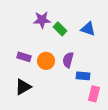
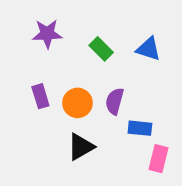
purple star: (42, 20) -> (47, 34), moved
purple rectangle: (24, 57) -> (40, 96), turned 56
black triangle: (23, 87) -> (81, 147), moved

